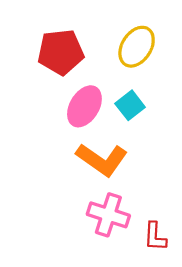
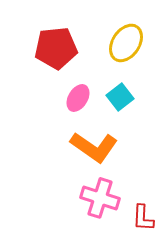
pink ellipse: (84, 106) -> (78, 98), size x0.7

